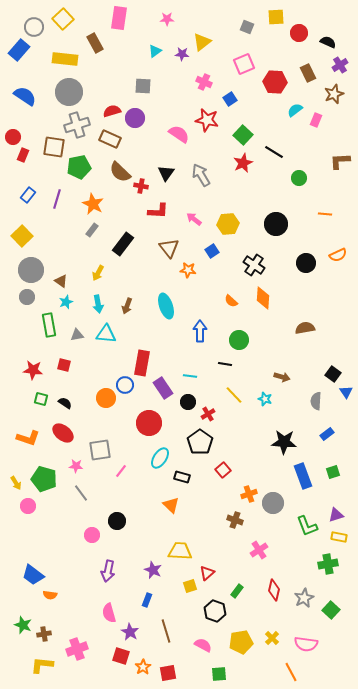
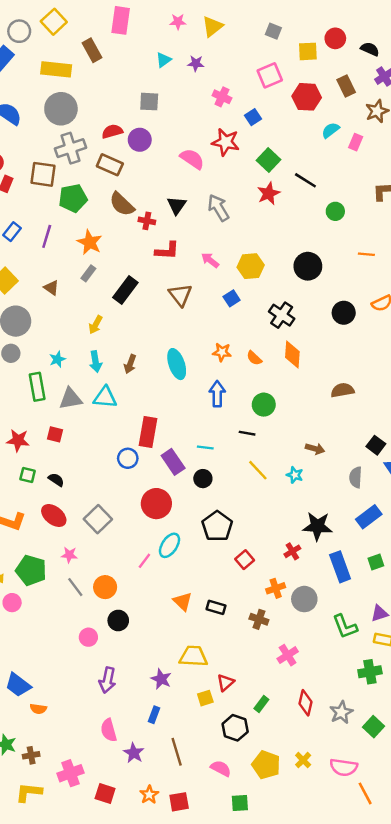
yellow square: (276, 17) -> (308, 51), moved
yellow triangle: (202, 42) -> (212, 26), moved
orange star: (188, 270) -> (222, 352), moved
brown triangle: (61, 281) -> (51, 288), moved
gray triangle: (77, 335) -> (70, 399), size x1.5
orange circle: (106, 398) -> (105, 587), moved
red cross: (208, 414) -> (292, 551), moved
blue rectangle: (327, 434) -> (369, 517), size x1.5
gray square: (100, 450) -> (98, 519), moved, turned -35
pink line: (121, 471) -> (144, 561), moved
black rectangle: (182, 477) -> (216, 607), moved
yellow pentagon: (241, 642) -> (266, 765), turned 30
red square: (121, 656) -> (105, 793), moved
orange line: (291, 672) -> (365, 793), moved

